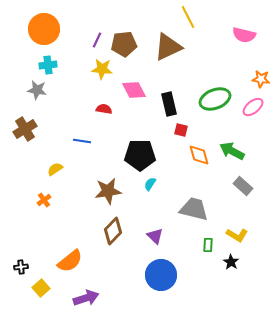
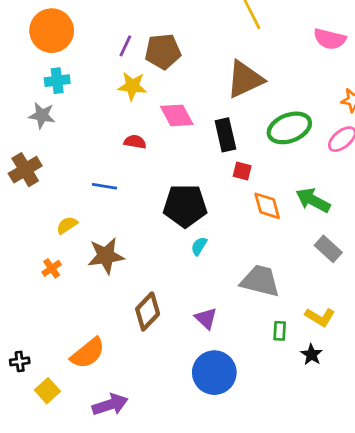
brown triangle: (168, 47) -> (245, 79), moved
brown star: (108, 191) -> (106, 256), moved

